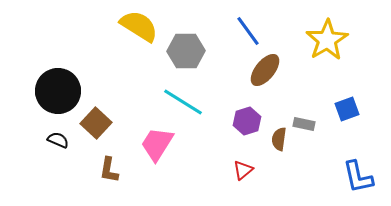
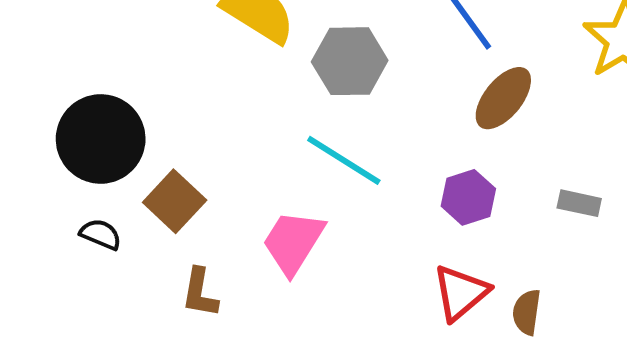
brown semicircle: (279, 139) -> (527, 312), moved
red triangle: (243, 170) -> (461, 293), size x1.5

